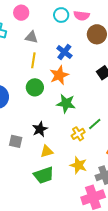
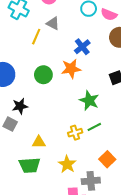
yellow line: (33, 60) -> (36, 37), moved
green star: (66, 103) -> (89, 100), moved
black star: (40, 129) -> (20, 106), moved

